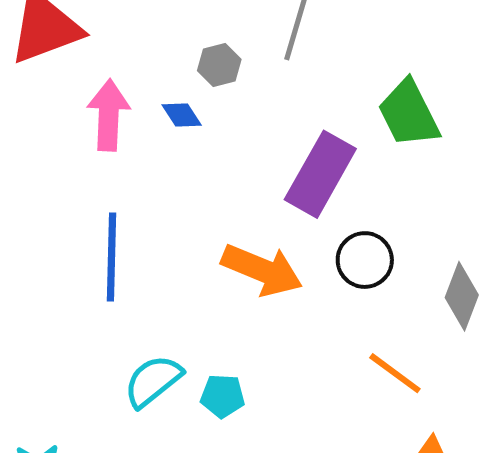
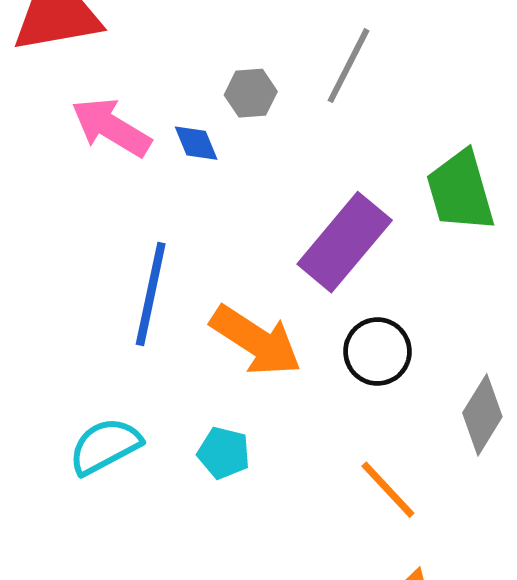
pink arrow: (109, 115) -> (111, 127), turned -72
blue line: (112, 257) -> (151, 294), moved
cyan pentagon: (222, 396) -> (224, 453), moved

